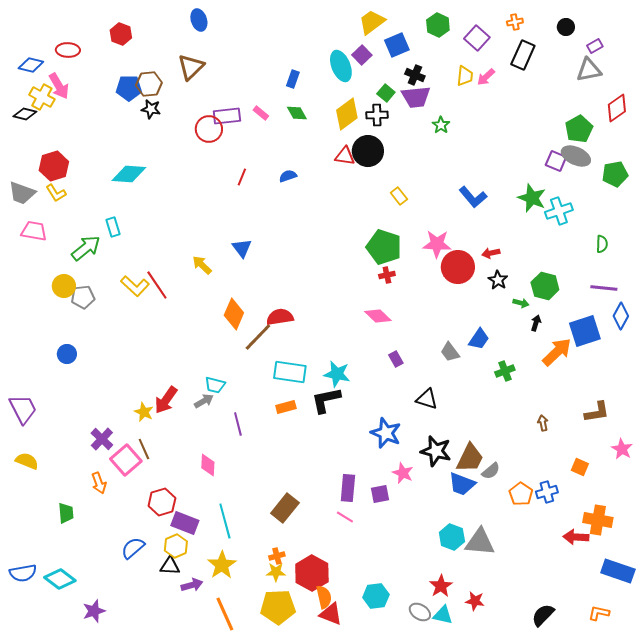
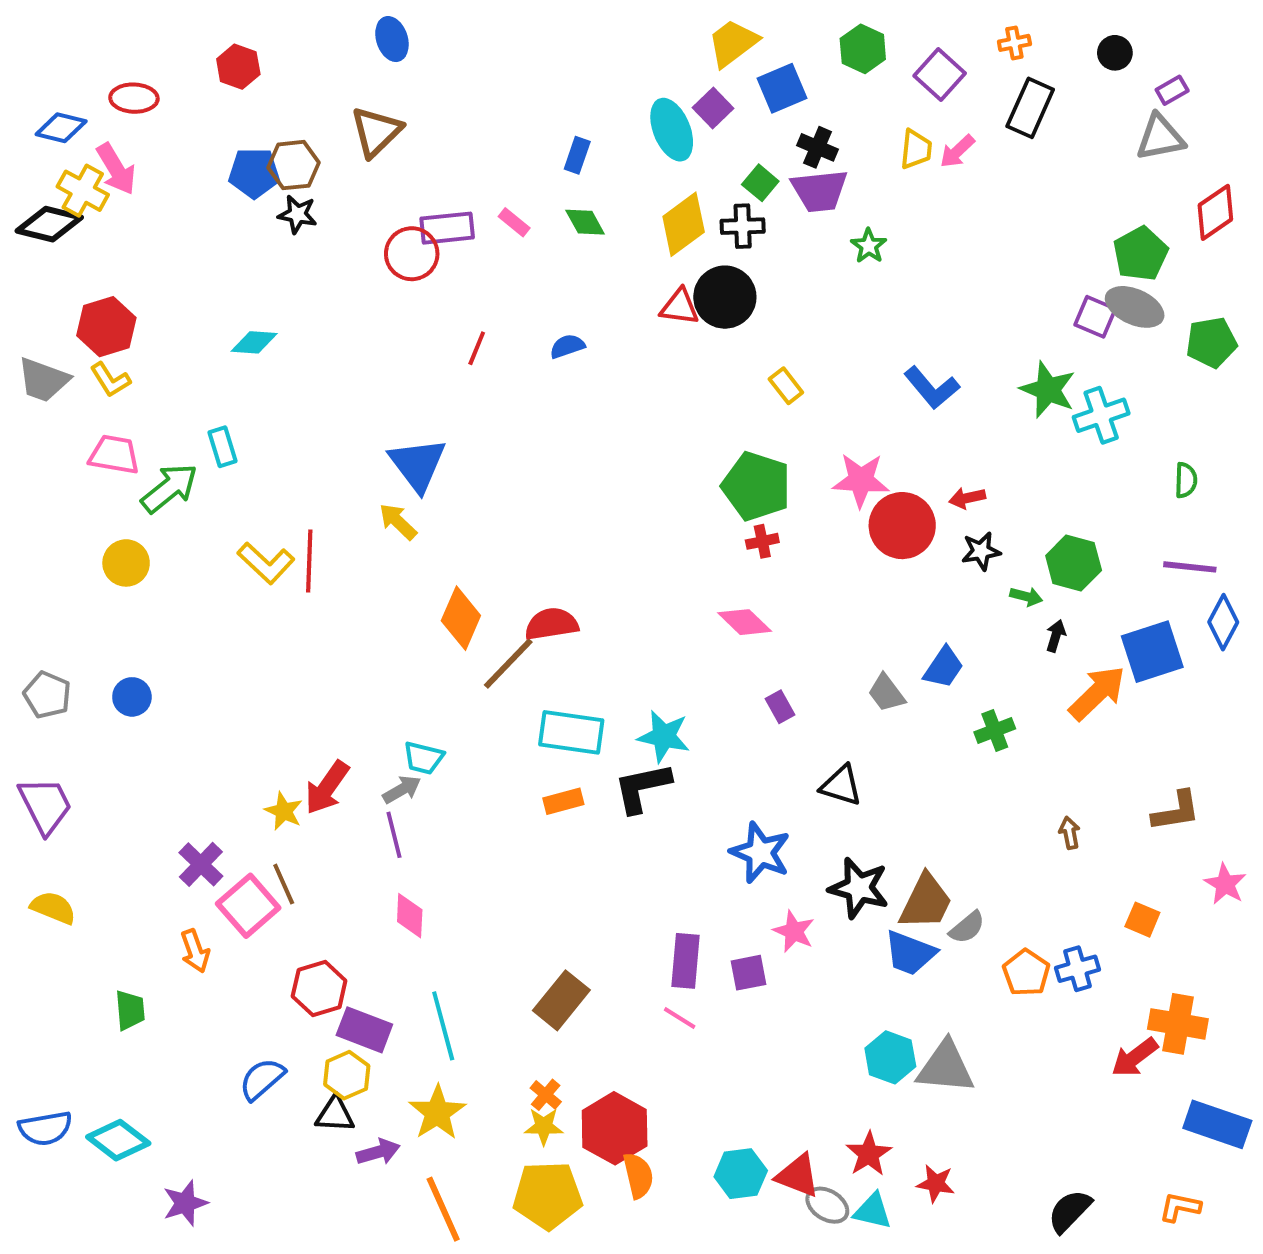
black diamond: (25, 114) -> (49, 224), size x1.4
cyan diamond: (129, 174) -> (254, 342), size x0.7
pink trapezoid: (34, 231) -> (114, 455), moved
blue triangle: (242, 248) -> (418, 464), moved, size x1.5
black star: (498, 280) -> (981, 551), turned 30
red line: (157, 285) -> (309, 561), turned 36
gray pentagon: (83, 297) -> (47, 695), moved, turned 30
purple line: (238, 424) -> (394, 835), moved
red arrow: (576, 537) -> (1135, 1057), turned -40
orange cross: (277, 556) -> (546, 1095), turned -35
red triangle: (331, 614) -> (798, 1176), moved

